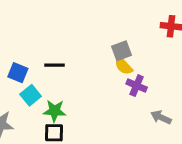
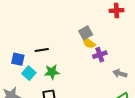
purple cross: (137, 86) -> (100, 55), turned -32
green star: (55, 111) -> (52, 72), moved

